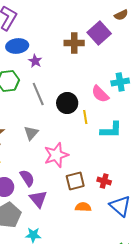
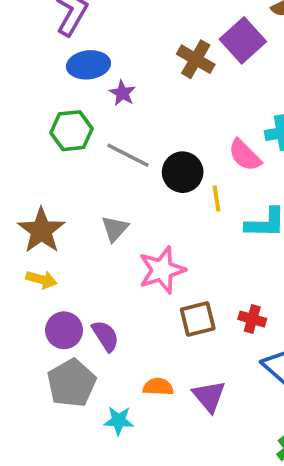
brown cross: (74, 43) -> (196, 59), turned 30
gray line: (38, 94) -> (128, 155), turned -40
purple semicircle: (27, 178) -> (105, 336), moved
purple triangle: (38, 199) -> (209, 396), moved
orange semicircle: (83, 207) -> (158, 387), moved

